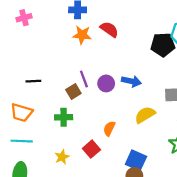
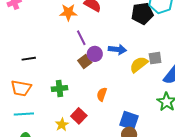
purple line: (84, 79) -> (81, 38), moved
brown square: (73, 92) -> (85, 61), moved
yellow semicircle: (145, 115) -> (139, 65), moved
red square: (91, 149) -> (79, 116), moved

